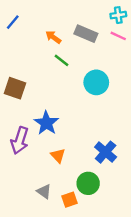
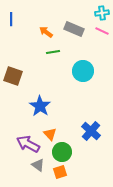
blue line: (13, 22) -> (11, 19), turned -40
green line: (61, 60) -> (53, 52), turned -48
purple arrow: (20, 140) -> (28, 144), moved, turned 100
green circle: (88, 183) -> (62, 152), moved

